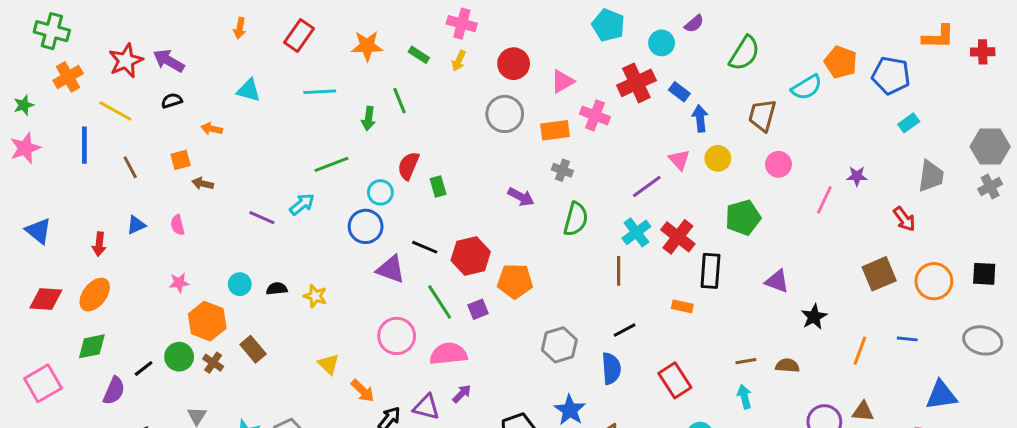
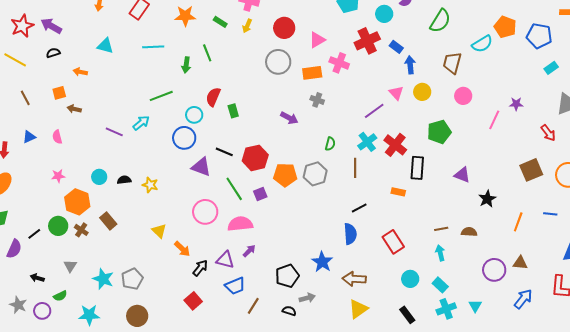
green semicircle: (576, 219) -> (330, 144), moved, size x0.6
gray hexagon: (559, 345) -> (315, 174), moved

